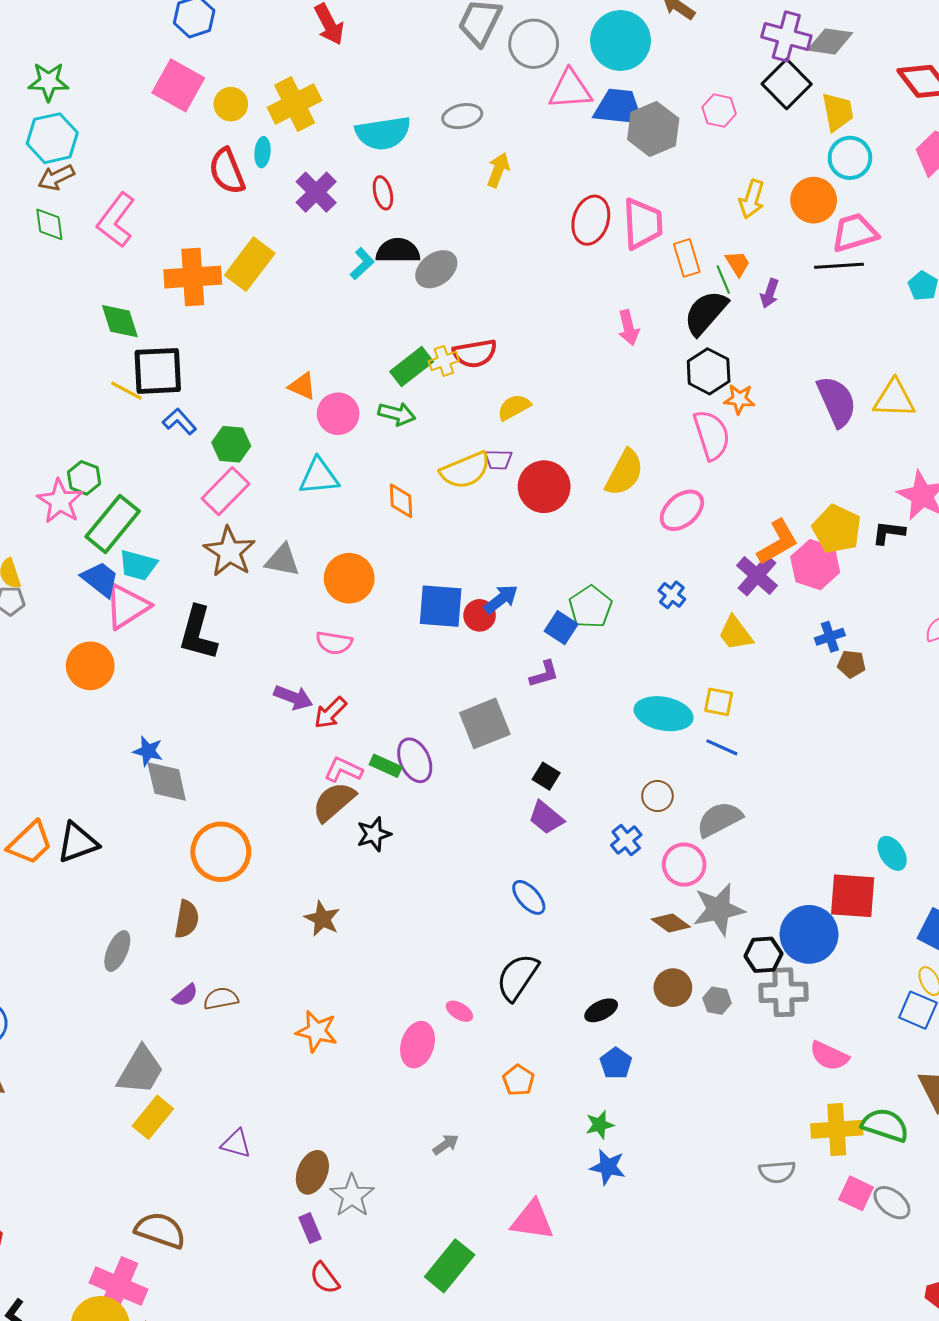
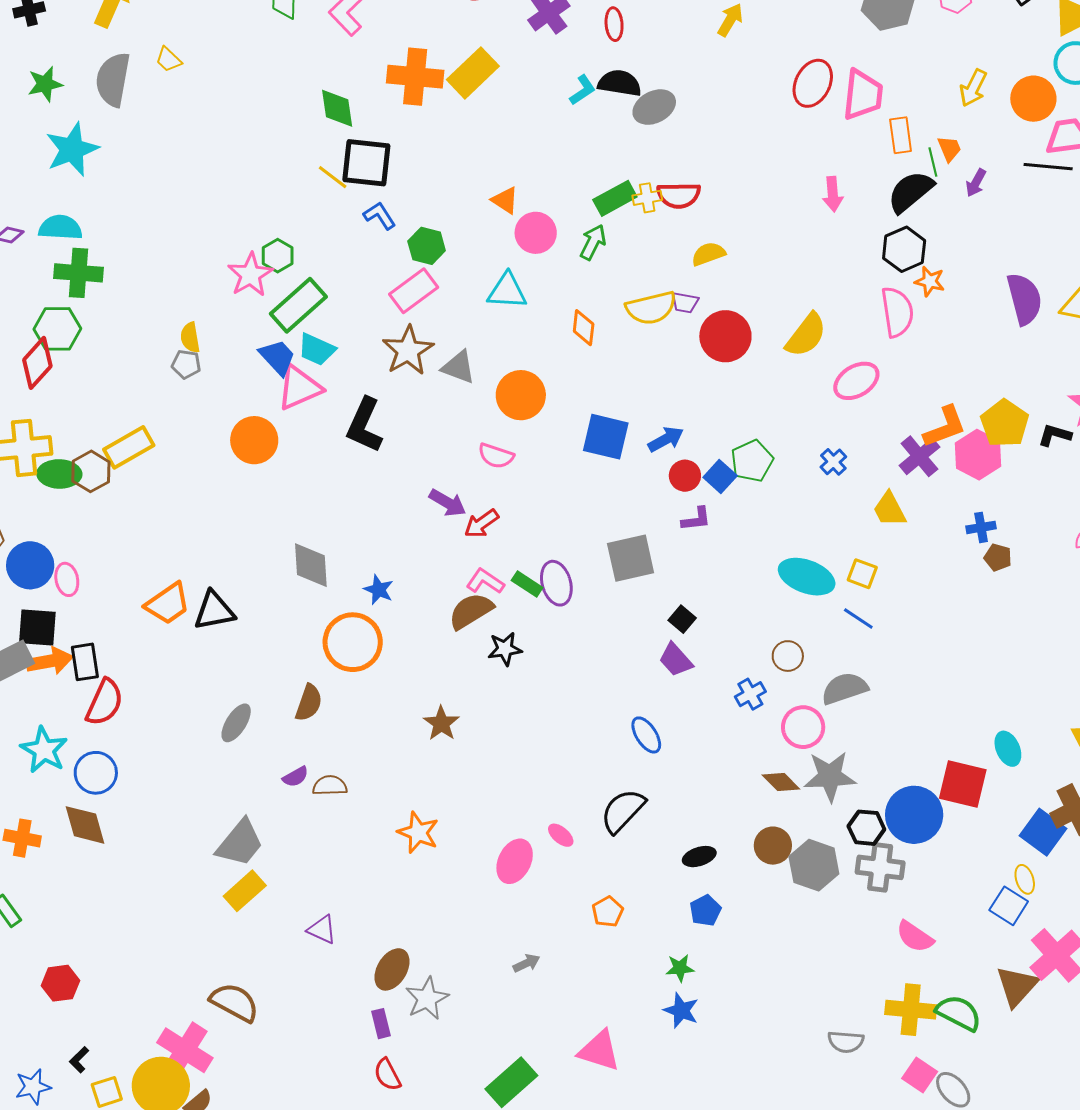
green arrow: (397, 414) -> (593, 242), turned -87
red circle: (480, 615) -> (685, 476), moved
blue star: (148, 751) -> (379, 590), moved
gray hexagon: (717, 1001) -> (814, 865), size x1.8

